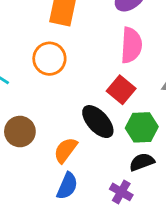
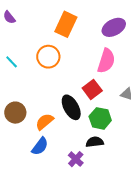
brown circle: (20, 132) -> (15, 113), moved

